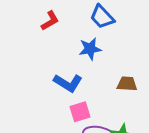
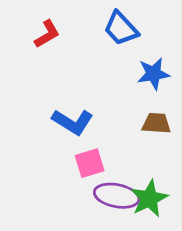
blue star: (90, 49) -> (153, 74), moved

